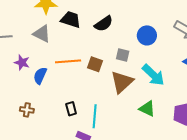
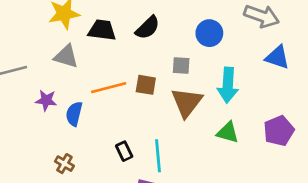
cyan arrow: (153, 75) -> (228, 85), turned 60
brown cross: (27, 110) -> (64, 164), turned 32

